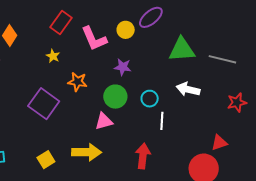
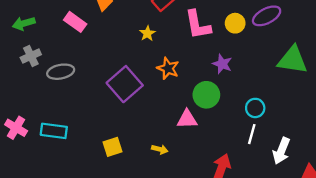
white arrow: (188, 89) -> (281, 151), moved, turned -95
cyan circle: (150, 99) -> (255, 108), moved
yellow arrow: (87, 152) -> (160, 149), size x0.5

